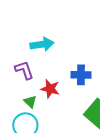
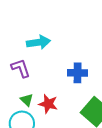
red star: (50, 89) -> (48, 104), moved

